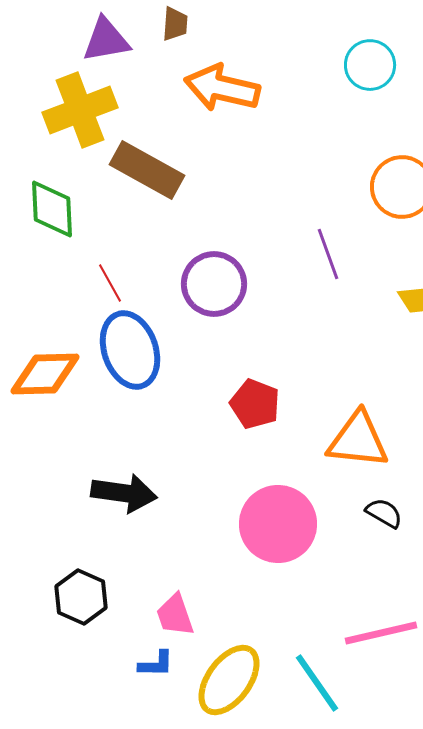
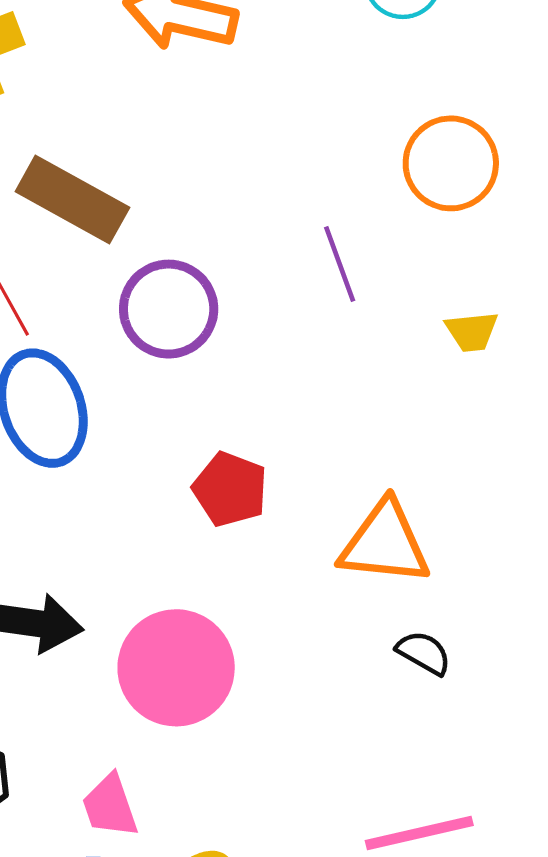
brown rectangle: (147, 170) -> (72, 199), moved
pink circle: (278, 524) -> (176, 668), moved

